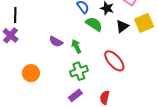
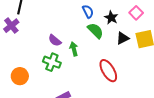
green cross: (79, 71) -> (52, 62), moved, turned 30
orange circle: (31, 73) -> (20, 76), moved

